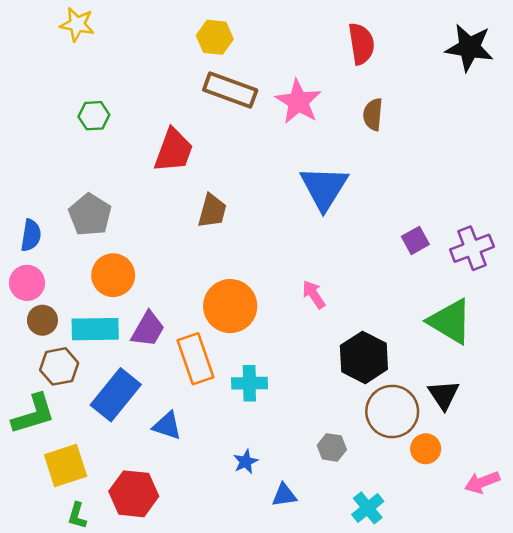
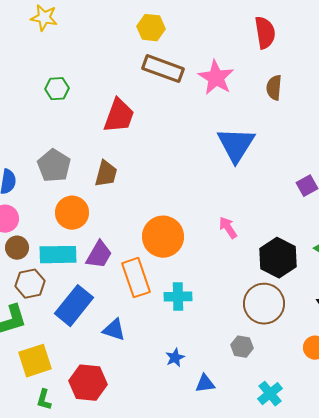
brown trapezoid: (212, 211) -> (106, 174), moved
black hexagon: (364, 357) -> (278, 258), moved
brown circle: (392, 411) -> (264, 304), moved

